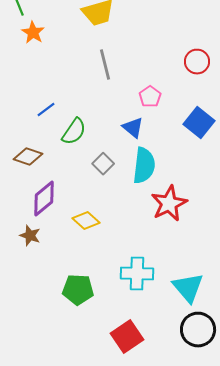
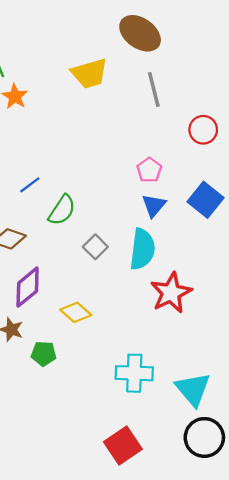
gray line: (105, 65) -> (154, 90), moved
blue triangle: (133, 128) -> (154, 206), moved, turned 30
green pentagon: (78, 290) -> (44, 354), moved, size x0.7

